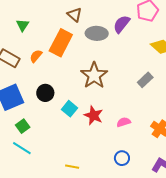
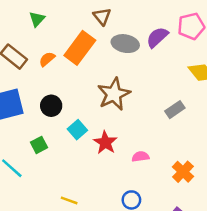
green square: (23, 126) -> (39, 145), moved

